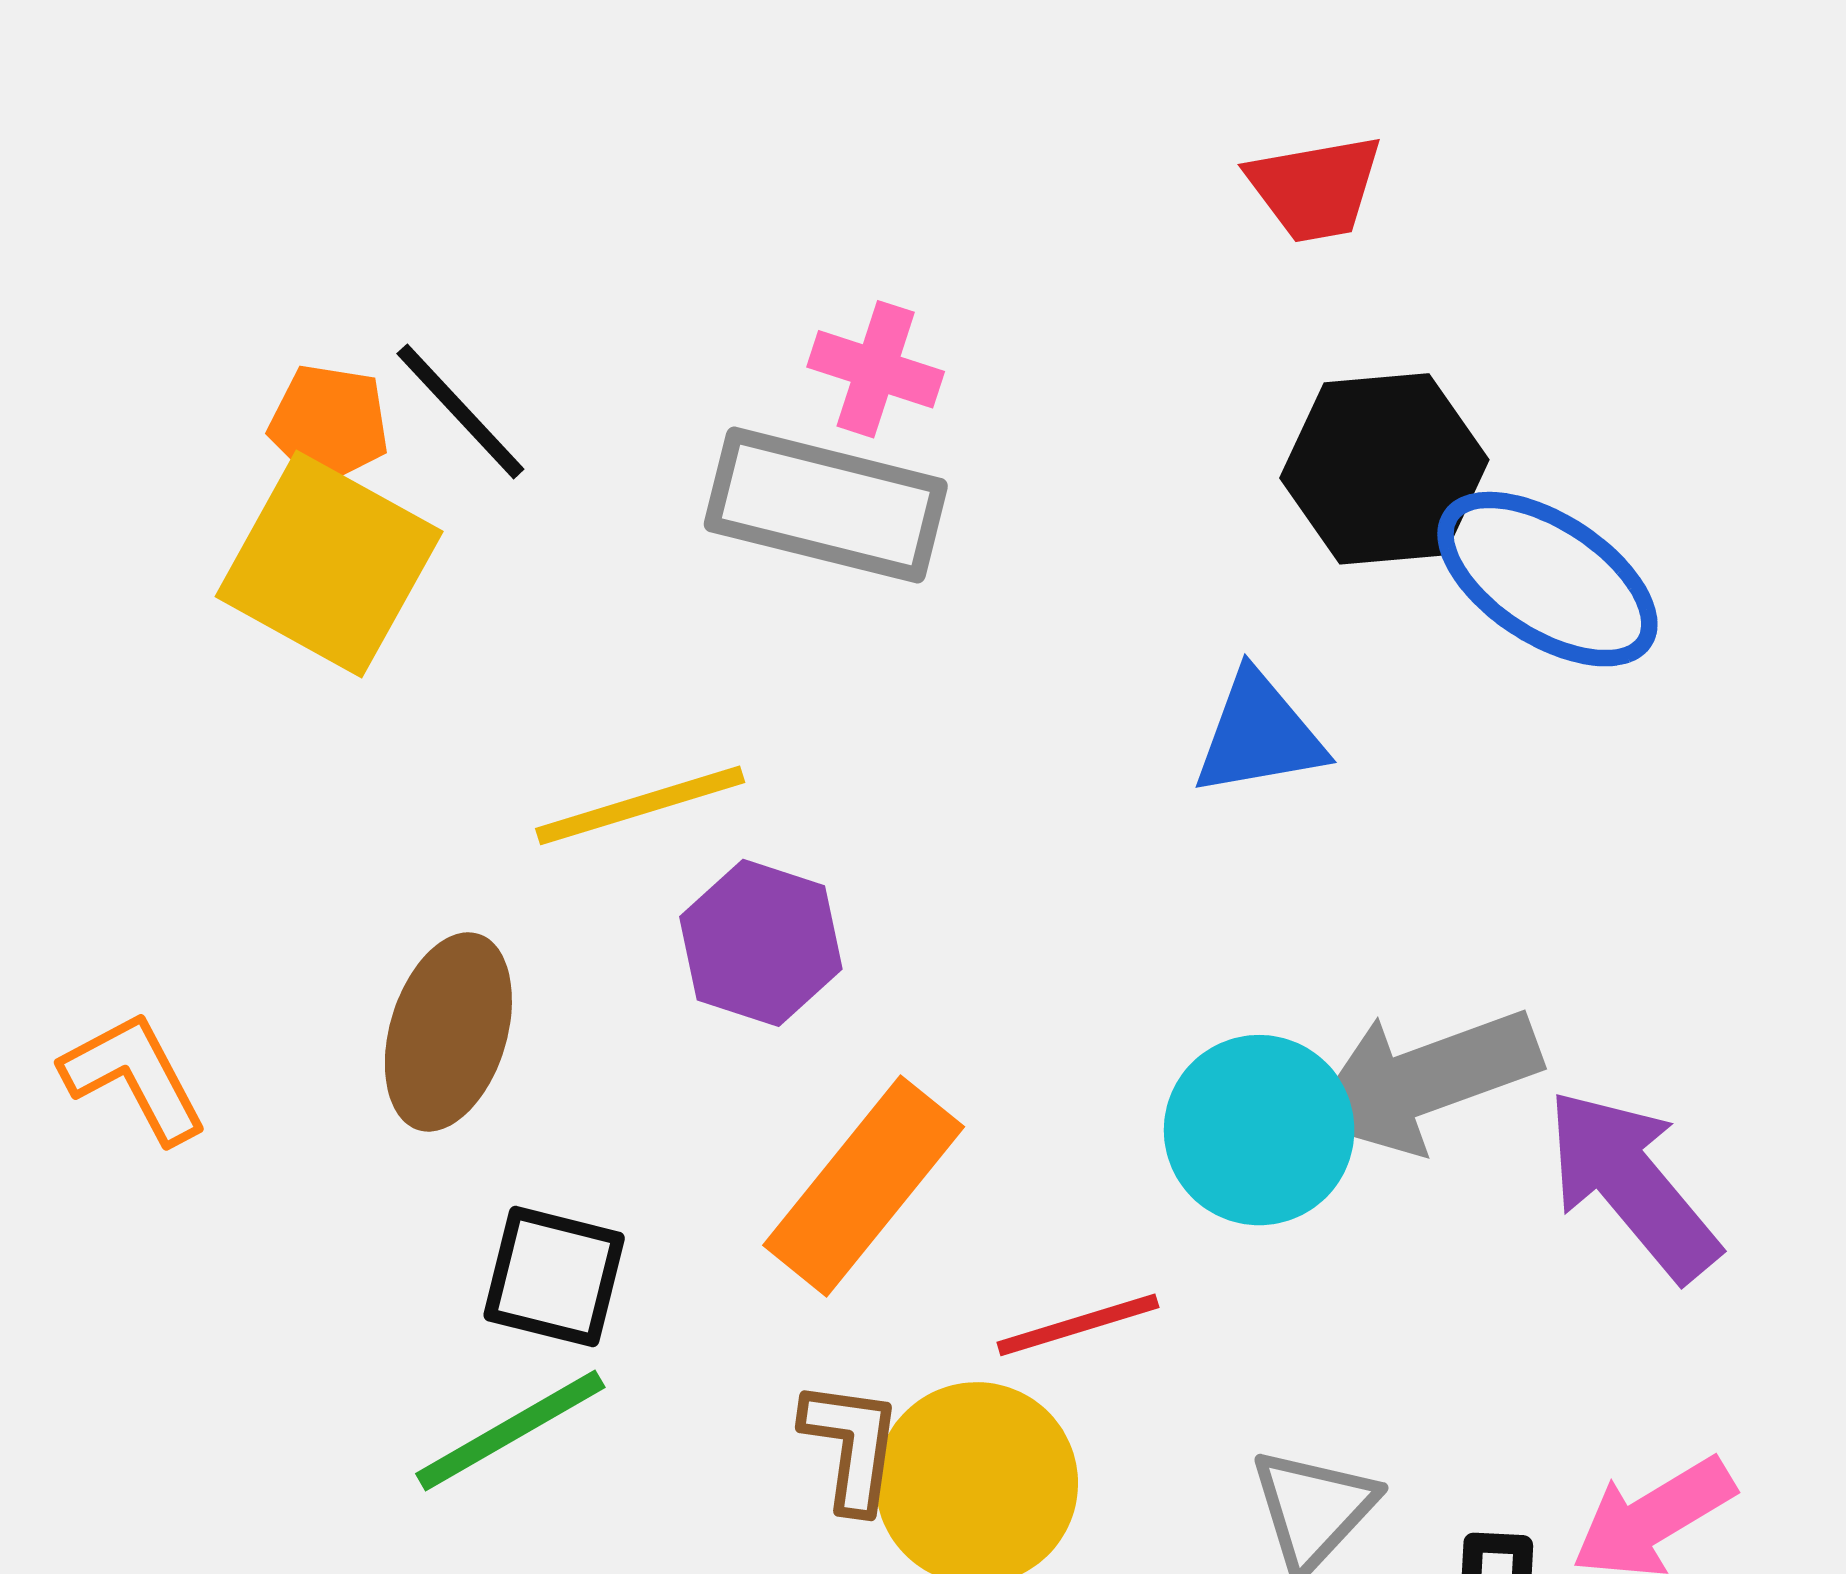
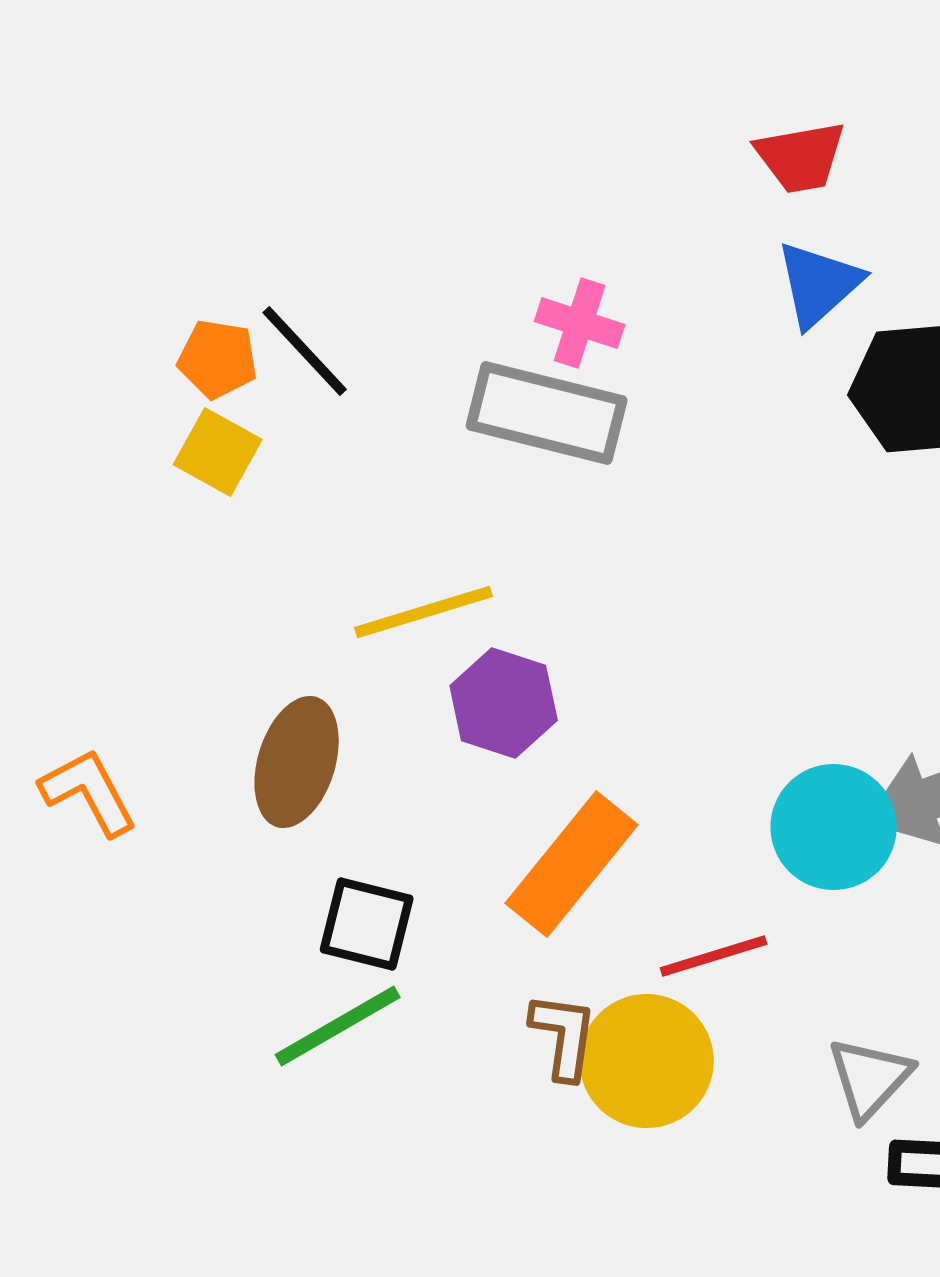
red trapezoid: (1315, 188) -> (801, 157), moved
yellow square: (329, 564) -> (218, 452), size x0.6
blue triangle: (1259, 735) -> (819, 284), moved, turned -32

